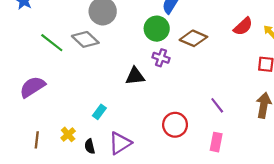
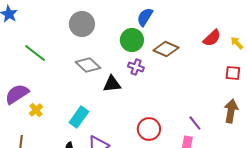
gray diamond: (85, 39) -> (88, 65), moved
purple line: (217, 105) -> (195, 123), moved
cyan rectangle: (99, 112) -> (79, 117), size x1.5
yellow cross: (68, 134) -> (36, 110), moved

